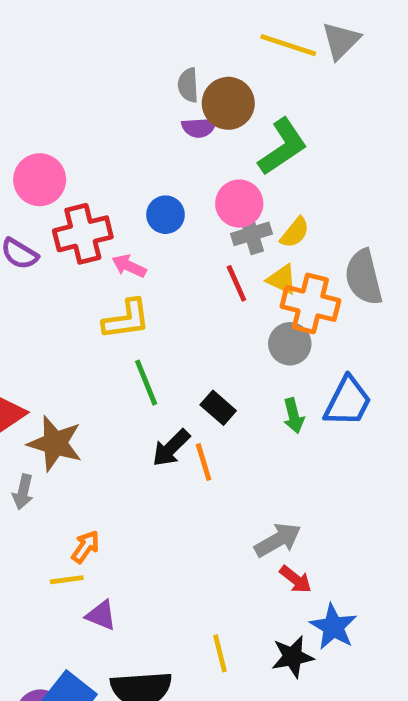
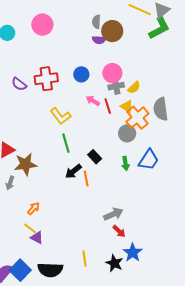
green L-shape: (283, 147) -> (159, 28), moved
pink circle: (40, 180) -> (42, 25), moved
pink arrow: (129, 266) -> (93, 101), moved
orange cross: (310, 303) -> (137, 118), turned 30
yellow L-shape: (126, 319) -> (60, 116), turned 55
brown star: (55, 443) -> (25, 164), turned -30
yellow line: (67, 580) -> (30, 228), moved, turned 40
black star: (293, 657) -> (114, 263), turned 30

